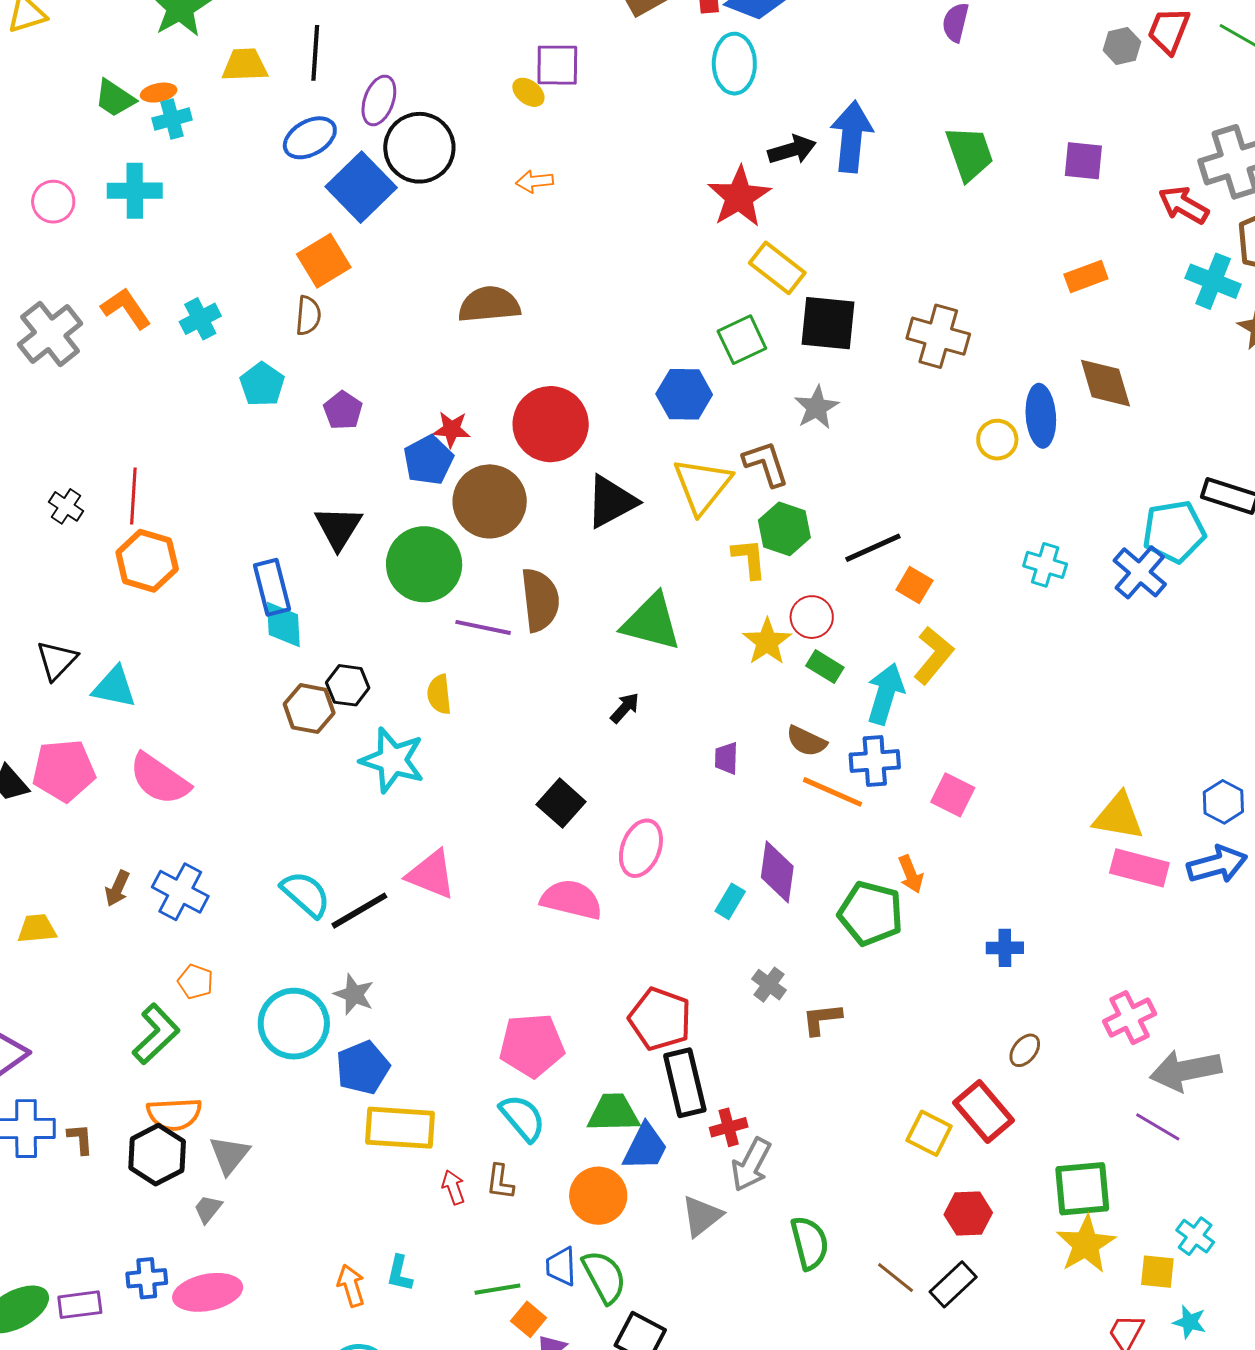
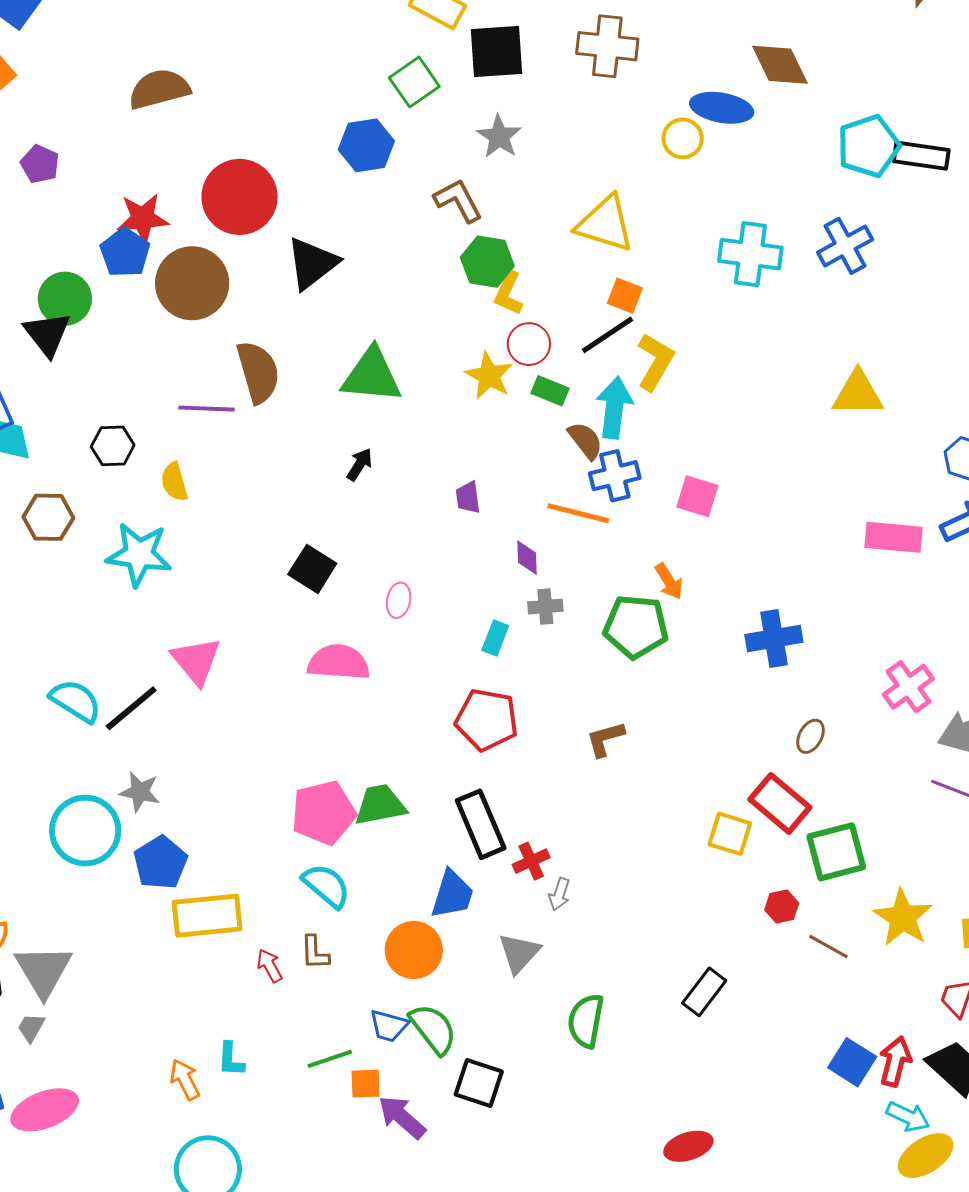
purple pentagon: (343, 410) -> (40, 164), moved
blue ellipse: (1041, 416) -> (722, 108), turned -66
red star: (452, 429) -> (143, 218), size x1.4
yellow triangle: (702, 485) -> (605, 224), moved, turned -42
cyan pentagon: (1174, 532) -> (869, 146), moved
black line: (873, 548) -> (607, 335), moved
yellow L-shape: (749, 559) -> (508, 293), moved, turned -141
green circle: (424, 564) -> (65, 299), moved, size x0.7
cyan cross: (1045, 565) -> (750, 254), size x1.5
blue cross: (1140, 572) -> (845, 246), turned 30
black hexagon: (348, 685) -> (113, 446), moved
brown semicircle: (806, 741) -> (585, 441), moved, turned -144
yellow triangle: (1118, 816) -> (858, 393), moved
pink ellipse: (641, 848) -> (399, 600), size x0.6
purple diamond: (777, 872) -> (527, 558), moved, size x0.6
pink triangle: (431, 875) -> (196, 661), turned 38
blue cross: (1005, 948) -> (774, 638), size x1.5
gray cross: (769, 985) -> (545, 607), moved, turned -32
red pentagon: (660, 1019) -> (487, 720), moved
green trapezoid: (614, 1113) -> (380, 805), moved
gray triangle: (229, 1155) -> (43, 971), size x1.4
gray arrow: (751, 1165) -> (559, 894), size x0.6
green square: (1082, 1189) -> (836, 852), moved
red hexagon: (968, 1214) -> (782, 907), size x0.7
green semicircle: (810, 1243) -> (586, 1021), moved, turned -146
blue trapezoid: (561, 1266) -> (389, 1026), turned -63
brown line: (896, 1278) -> (828, 947), moved
black rectangle: (953, 1284) -> (704, 992), moved
orange square: (529, 1319) -> (366, 1084), turned -32

